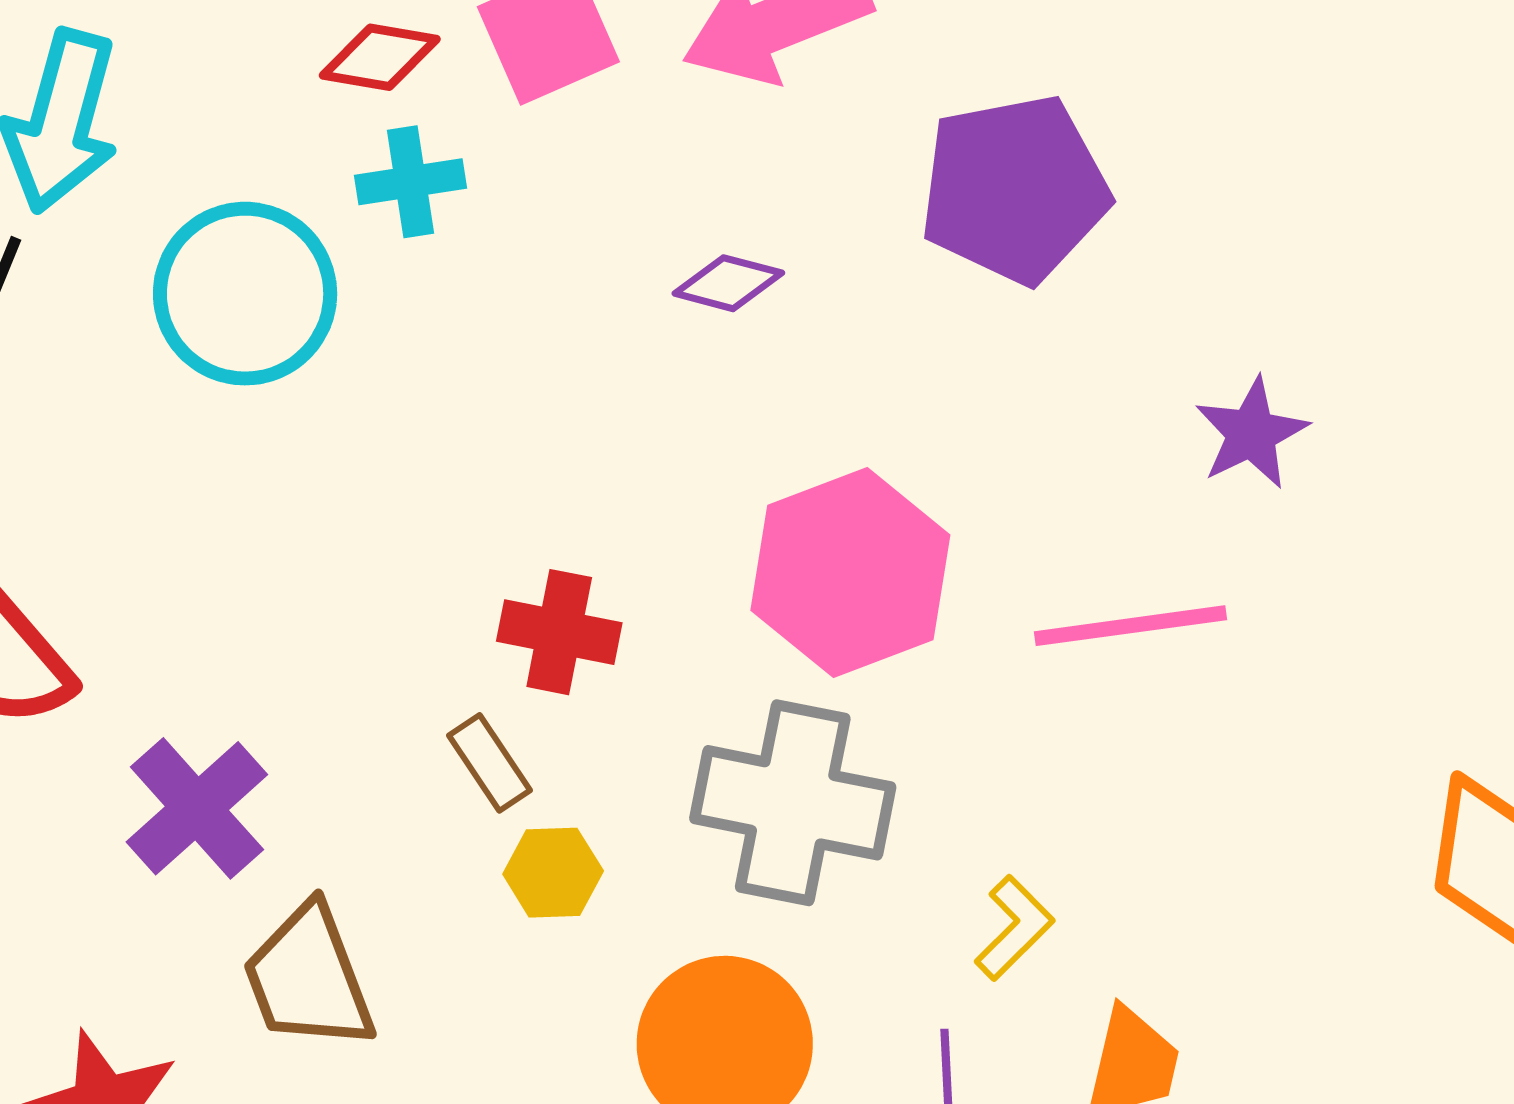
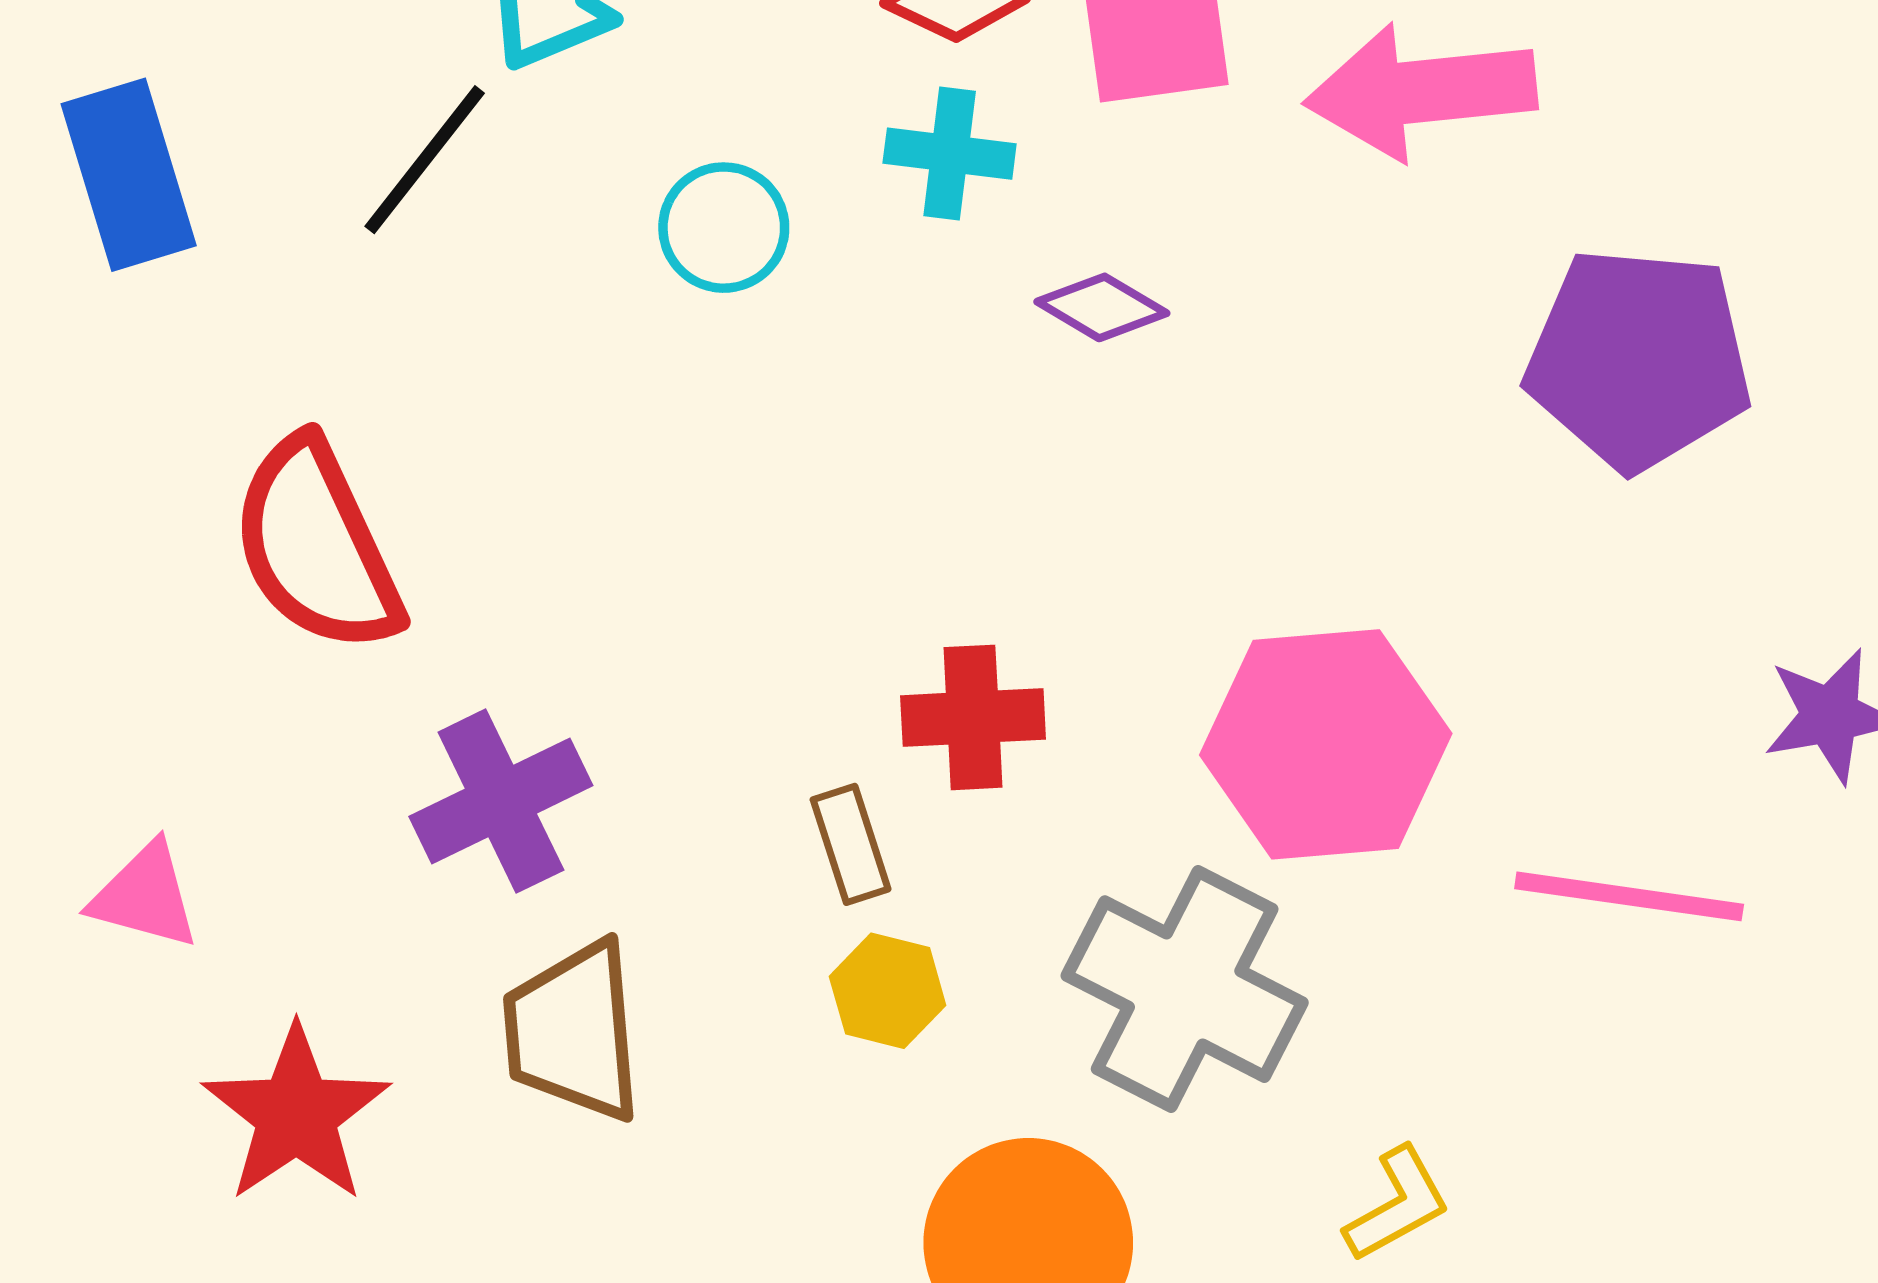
purple diamond: (728, 283) -> (1102, 307), moved
cyan circle: (245, 294) -> (724, 228), size x0.6
red cross: (559, 632) -> (973, 717), turned -30

